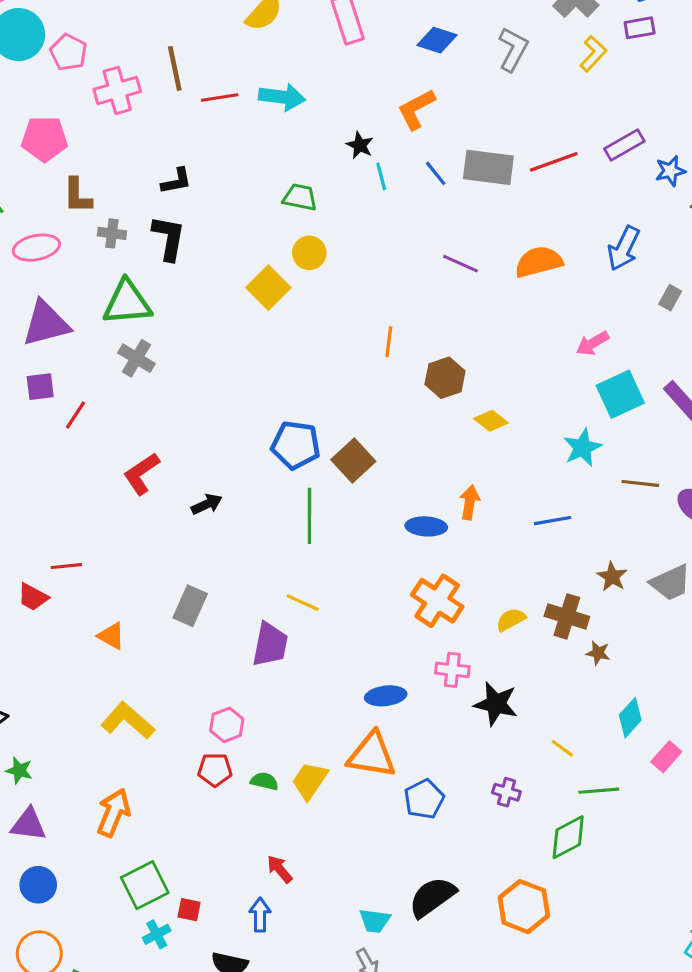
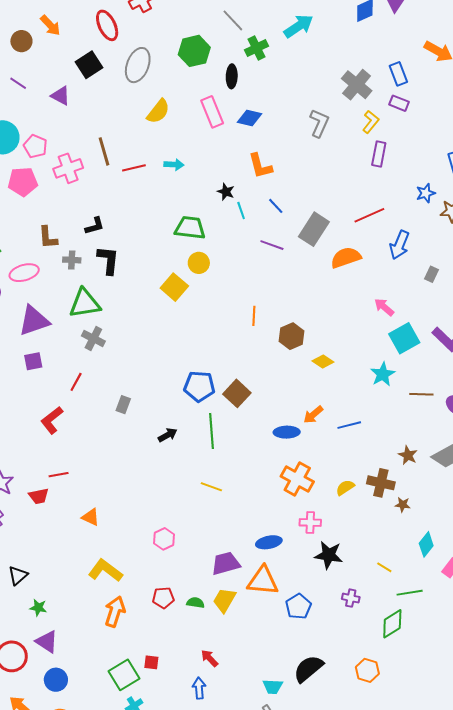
purple rectangle: (640, 28) -> (399, 103), turned 36
blue diamond: (437, 40) -> (250, 118), moved
cyan arrow: (282, 97) -> (174, 165), size x0.7
orange L-shape: (416, 109) -> (260, 166), turned -72
pink pentagon: (44, 139) -> (23, 182), moved
purple rectangle: (624, 145) -> (379, 154), moved, turned -45
red line: (554, 162) -> (369, 215), moved
gray rectangle: (488, 167) -> (314, 229), moved, turned -60
black L-shape: (176, 181) -> (95, 226), moved
green trapezoid: (300, 197) -> (190, 228), size x1.4
purple line: (461, 264) -> (272, 245), moved
pink arrow: (592, 343) -> (384, 307), turned 75
red line: (75, 415) -> (76, 382), moved
red L-shape: (141, 474) -> (52, 420), moved
orange arrow: (470, 502) -> (313, 415), turned -135
black arrow: (207, 504) -> (168, 435), moved
blue line: (553, 521) -> (349, 425), moved
red trapezoid: (33, 597) -> (39, 496), turned -35
gray rectangle: (190, 606) -> (123, 405), moved, size x0.7
purple trapezoid: (270, 644) -> (226, 563), moved, turned -112
black star: (496, 704) -> (329, 555), moved
pink hexagon: (227, 725) -> (164, 539), moved
orange arrow: (114, 813) -> (115, 612), moved
purple triangle: (28, 824) -> (47, 642), turned 30
orange hexagon: (524, 907) -> (367, 670), size x0.7
red square: (189, 910) -> (151, 662), moved

